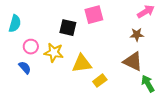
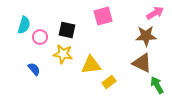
black square: (68, 28) -> (67, 30), moved
brown star: (137, 35) -> (146, 36), size x1.5
pink circle: (31, 47) -> (40, 37), moved

